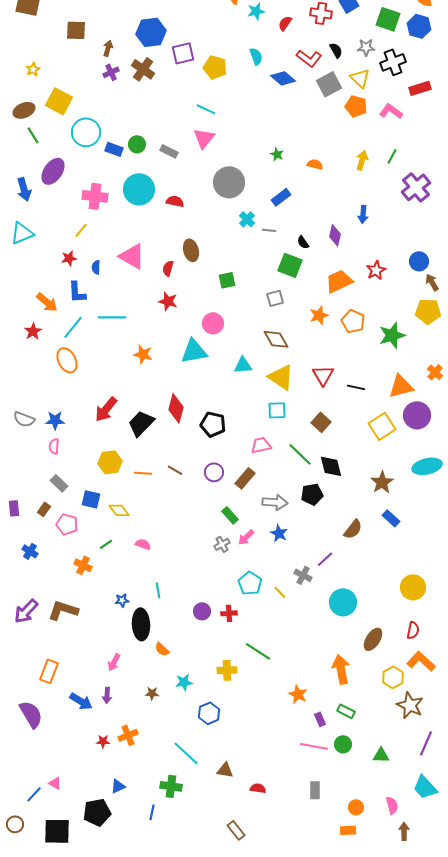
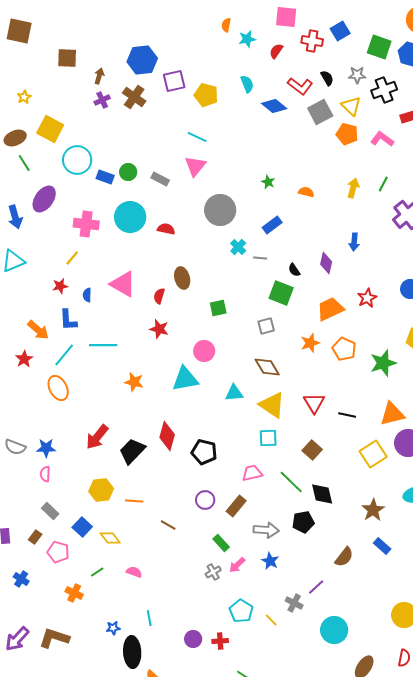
brown line: (175, 470) -> (168, 525), moved
blue square: (91, 499) -> (82, 527), turned 30

